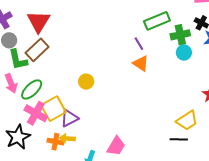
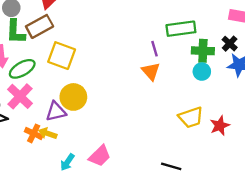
yellow circle: (86, 82) -> (73, 97), moved, size x1.5
yellow square: (53, 109) -> (62, 56), moved, turned 35
yellow trapezoid: (187, 121) -> (191, 117), moved

